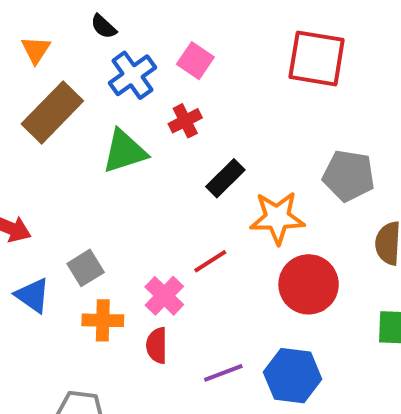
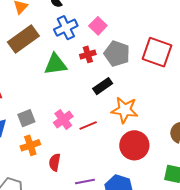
red square: (317, 58) -> (157, 52), moved
gray pentagon: (349, 176) -> (117, 54), moved
pink cross: (164, 296) -> (63, 120), moved
orange cross: (103, 320) -> (30, 145), turned -30

